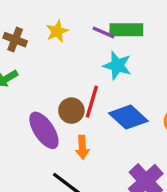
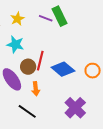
green rectangle: (126, 30) -> (59, 16), turned 66
cyan star: (117, 66) -> (15, 44), moved

